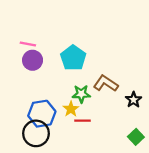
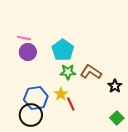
green star: (81, 94) -> (68, 72), moved
red line: (82, 121) -> (71, 104), turned 64

